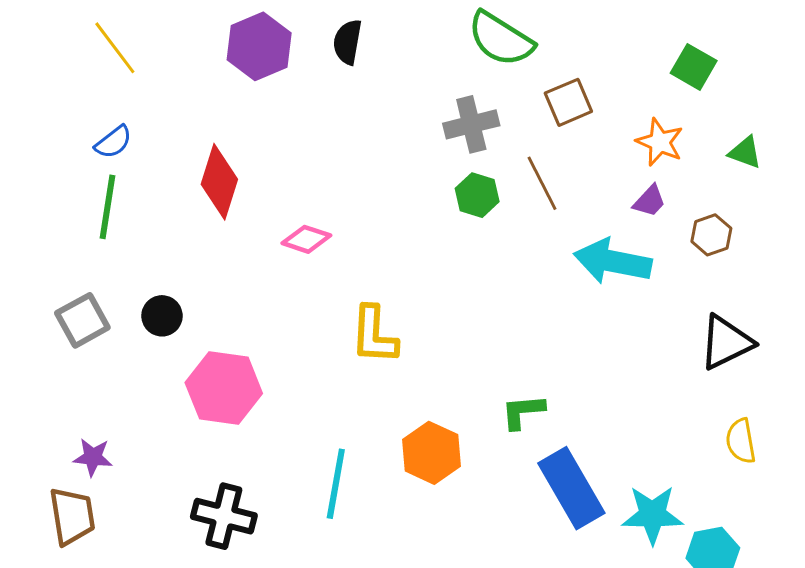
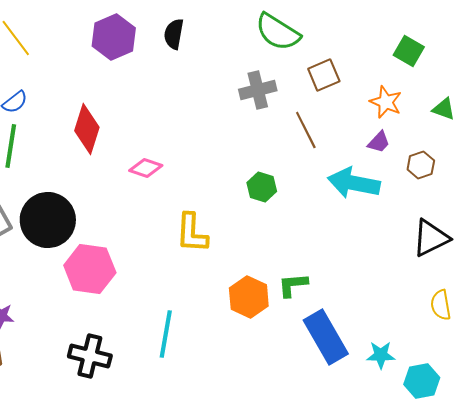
green hexagon: (477, 195) -> (262, 187), moved
black circle: (162, 316) -> (48, 220), size x2.0
orange hexagon: (431, 453) -> (249, 297), moved
cyan star: (652, 515) -> (381, 355), size x0.7

